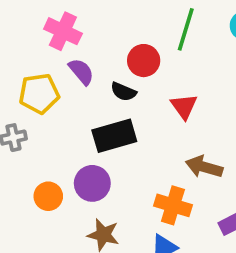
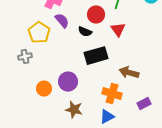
yellow pentagon: (39, 94) -> (39, 33), turned -30
red triangle: (184, 106) -> (118, 30), moved
black rectangle: (114, 136) -> (96, 56), moved

